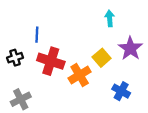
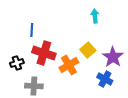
purple star: (130, 48) -> (113, 57), moved
black cross: (15, 58) -> (17, 63), moved
gray cross: (21, 99) -> (34, 86), moved, turned 30

